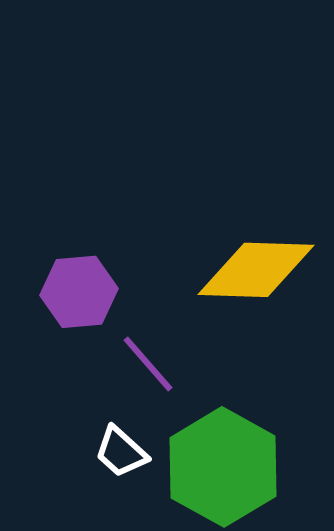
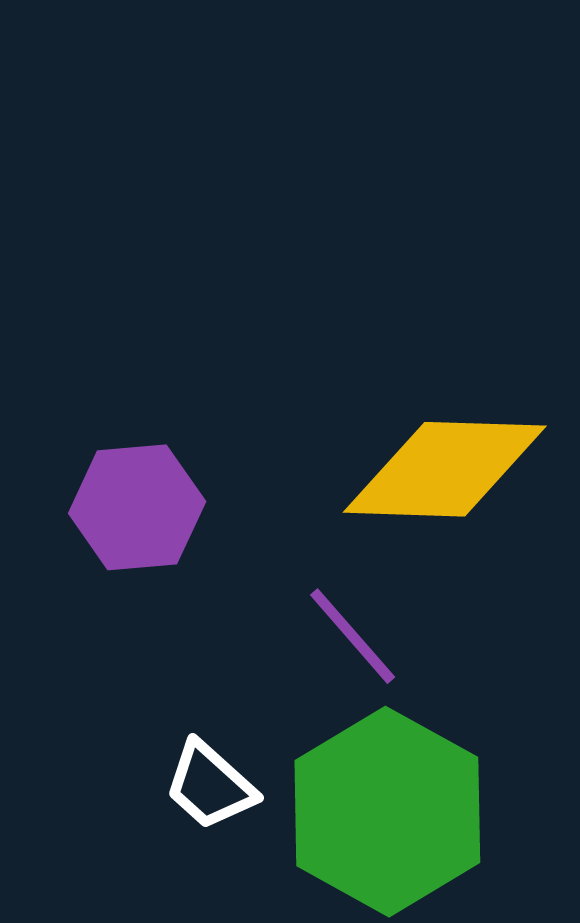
purple line: (148, 364) -> (353, 636), moved

